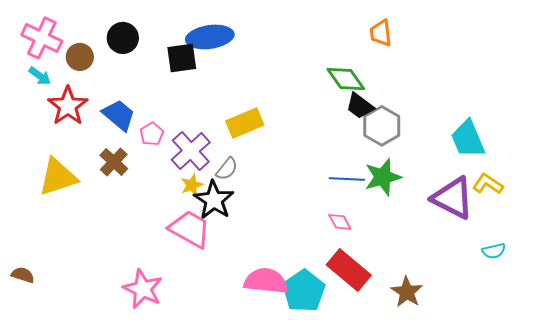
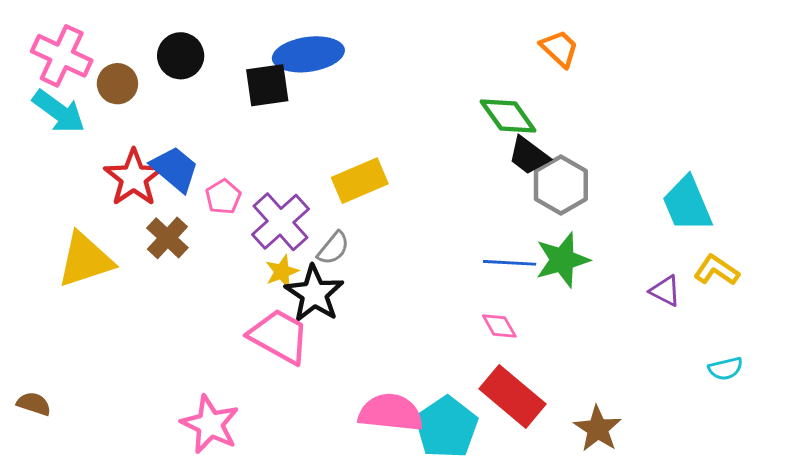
orange trapezoid: (381, 33) -> (559, 48), turned 140
cyan arrow: (40, 76) -> (59, 112), size x1.6
red star: (68, 106) -> (134, 178), moved
purple triangle: (453, 198) -> (665, 291), size x0.5

